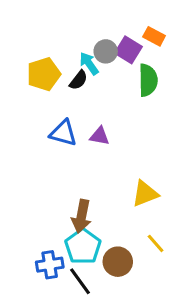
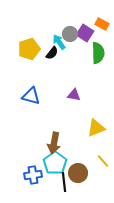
blue triangle: (63, 133) -> (31, 96), moved
purple triangle: (100, 136) -> (74, 95), moved
black line: (80, 281) -> (64, 182), moved, turned 30

